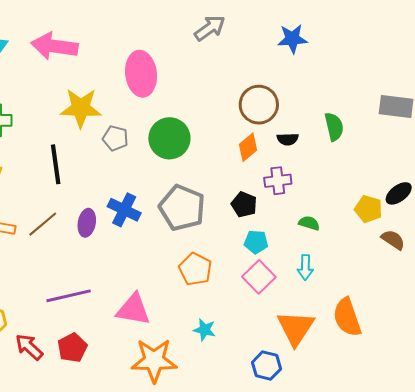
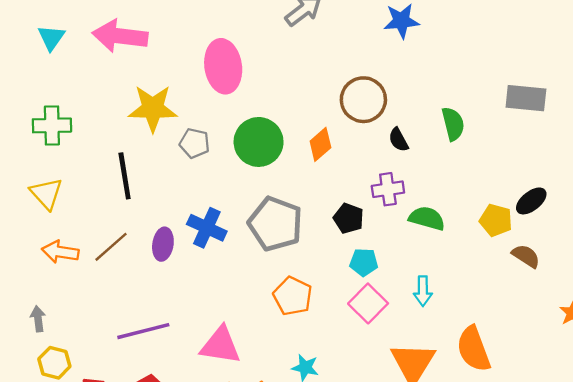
black semicircle: (288, 139) -> (398, 140), turned 65
orange diamond: (248, 147) -> (320, 144), moved
green semicircle: (309, 223) -> (427, 218), moved, size x1.4

